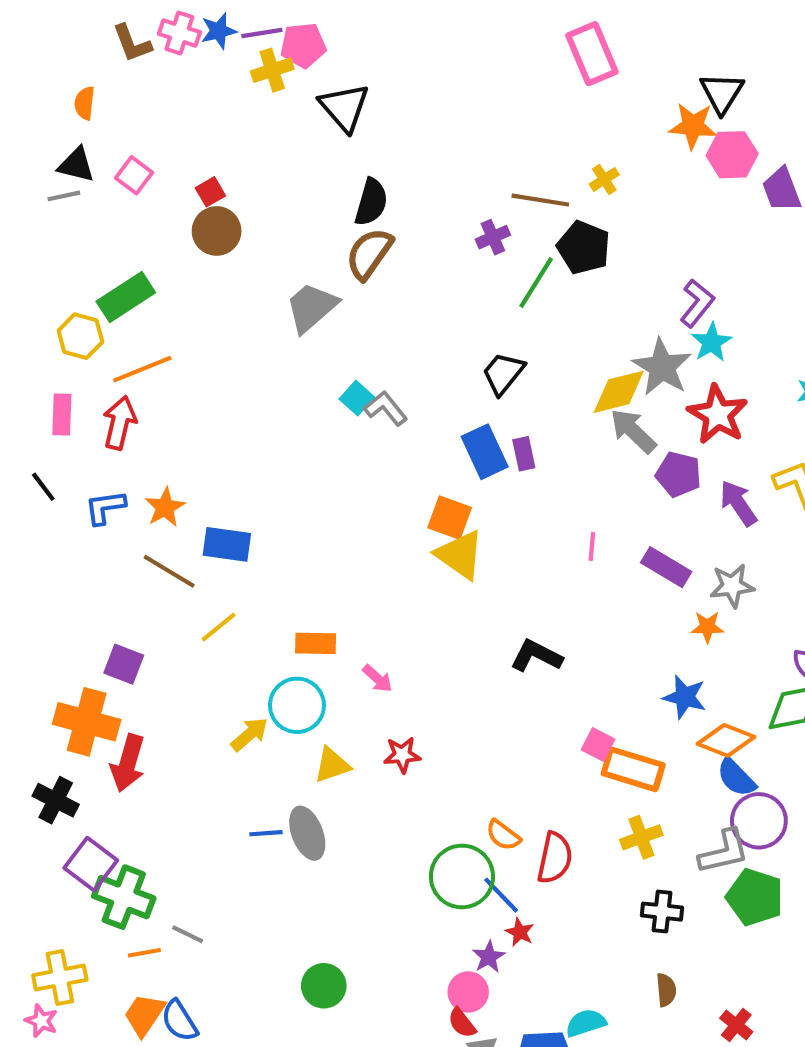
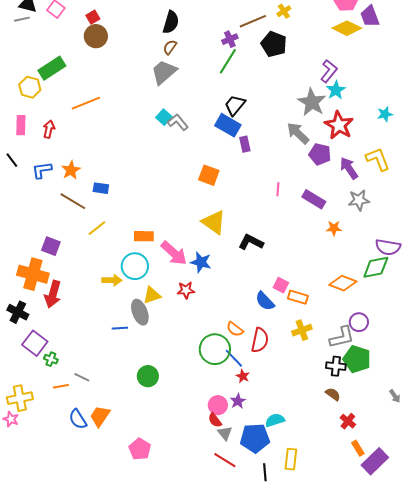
brown line: (540, 200) -> (253, 21), turned -32
brown semicircle: (369, 254) -> (170, 47), size x0.6
green line: (536, 283) -> (228, 61), moved
gray trapezoid: (311, 307) -> (164, 72), moved
orange line: (142, 369) -> (86, 103), moved
yellow diamond: (619, 392) -> (347, 28), moved, turned 40
red arrow: (120, 423) -> (49, 129), size x0.7
blue rectangle: (485, 452) -> (228, 125), moved, turned -35
blue rectangle: (227, 544) -> (101, 188), size x0.7
yellow triangle: (460, 555) -> (214, 222), moved
gray star: (732, 586) -> (359, 200), moved
pink arrow: (377, 679) -> (174, 253), size x1.8
blue star: (685, 697) -> (201, 262), moved
yellow arrow: (250, 734) -> (112, 280), turned 42
orange rectangle: (633, 769) -> (298, 297), size x0.7
blue semicircle: (736, 777) -> (265, 301), moved
purple circle: (759, 821) -> (359, 322), size x0.7
gray ellipse: (307, 833) -> (140, 312), moved
green cross: (124, 897) -> (51, 359), size x0.5
black cross: (662, 912) -> (336, 366), moved
purple star: (489, 957) -> (238, 401), moved
green circle: (324, 986) -> (148, 376), moved
brown semicircle: (666, 990) -> (333, 394), moved, turned -49
orange trapezoid: (144, 1015) -> (100, 416), moved

